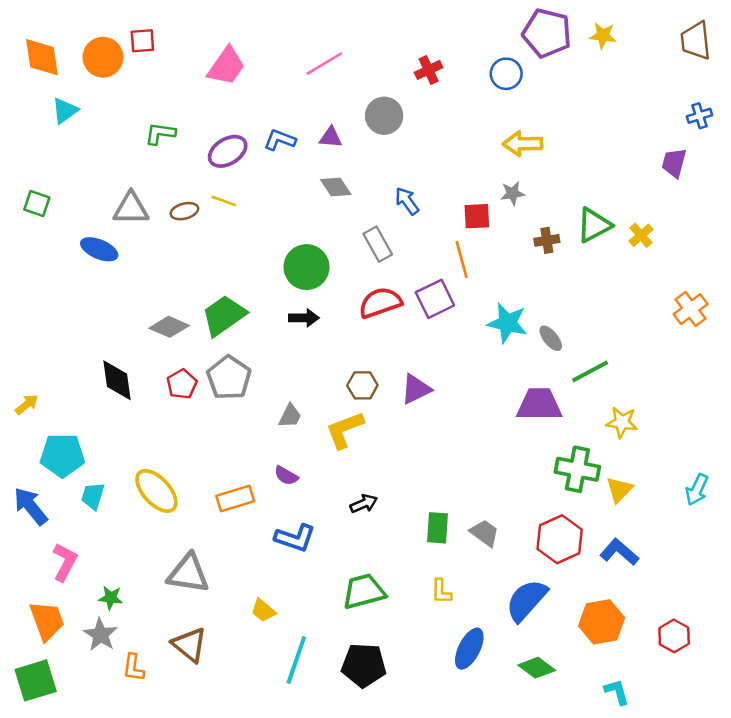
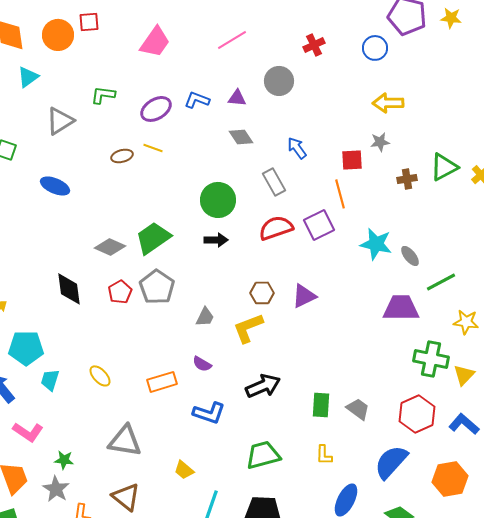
gray triangle: (131, 209) -> (60, 121), moved, turned -32
yellow ellipse: (156, 491) -> (100, 376), size x0.6
black arrow: (364, 504) -> (263, 386), size x1.6
pink L-shape: (65, 562) -> (28, 432), turned 96

